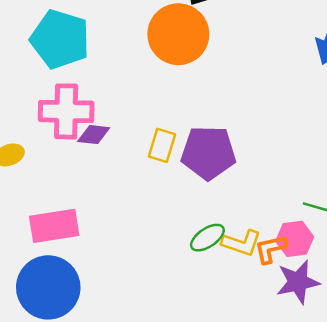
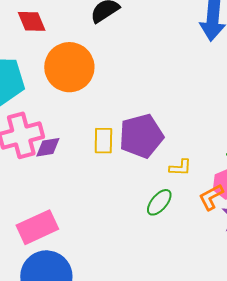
orange circle: (178, 34) -> (69, 67), moved
yellow L-shape: (242, 243) -> (180, 168), moved, size x0.7

